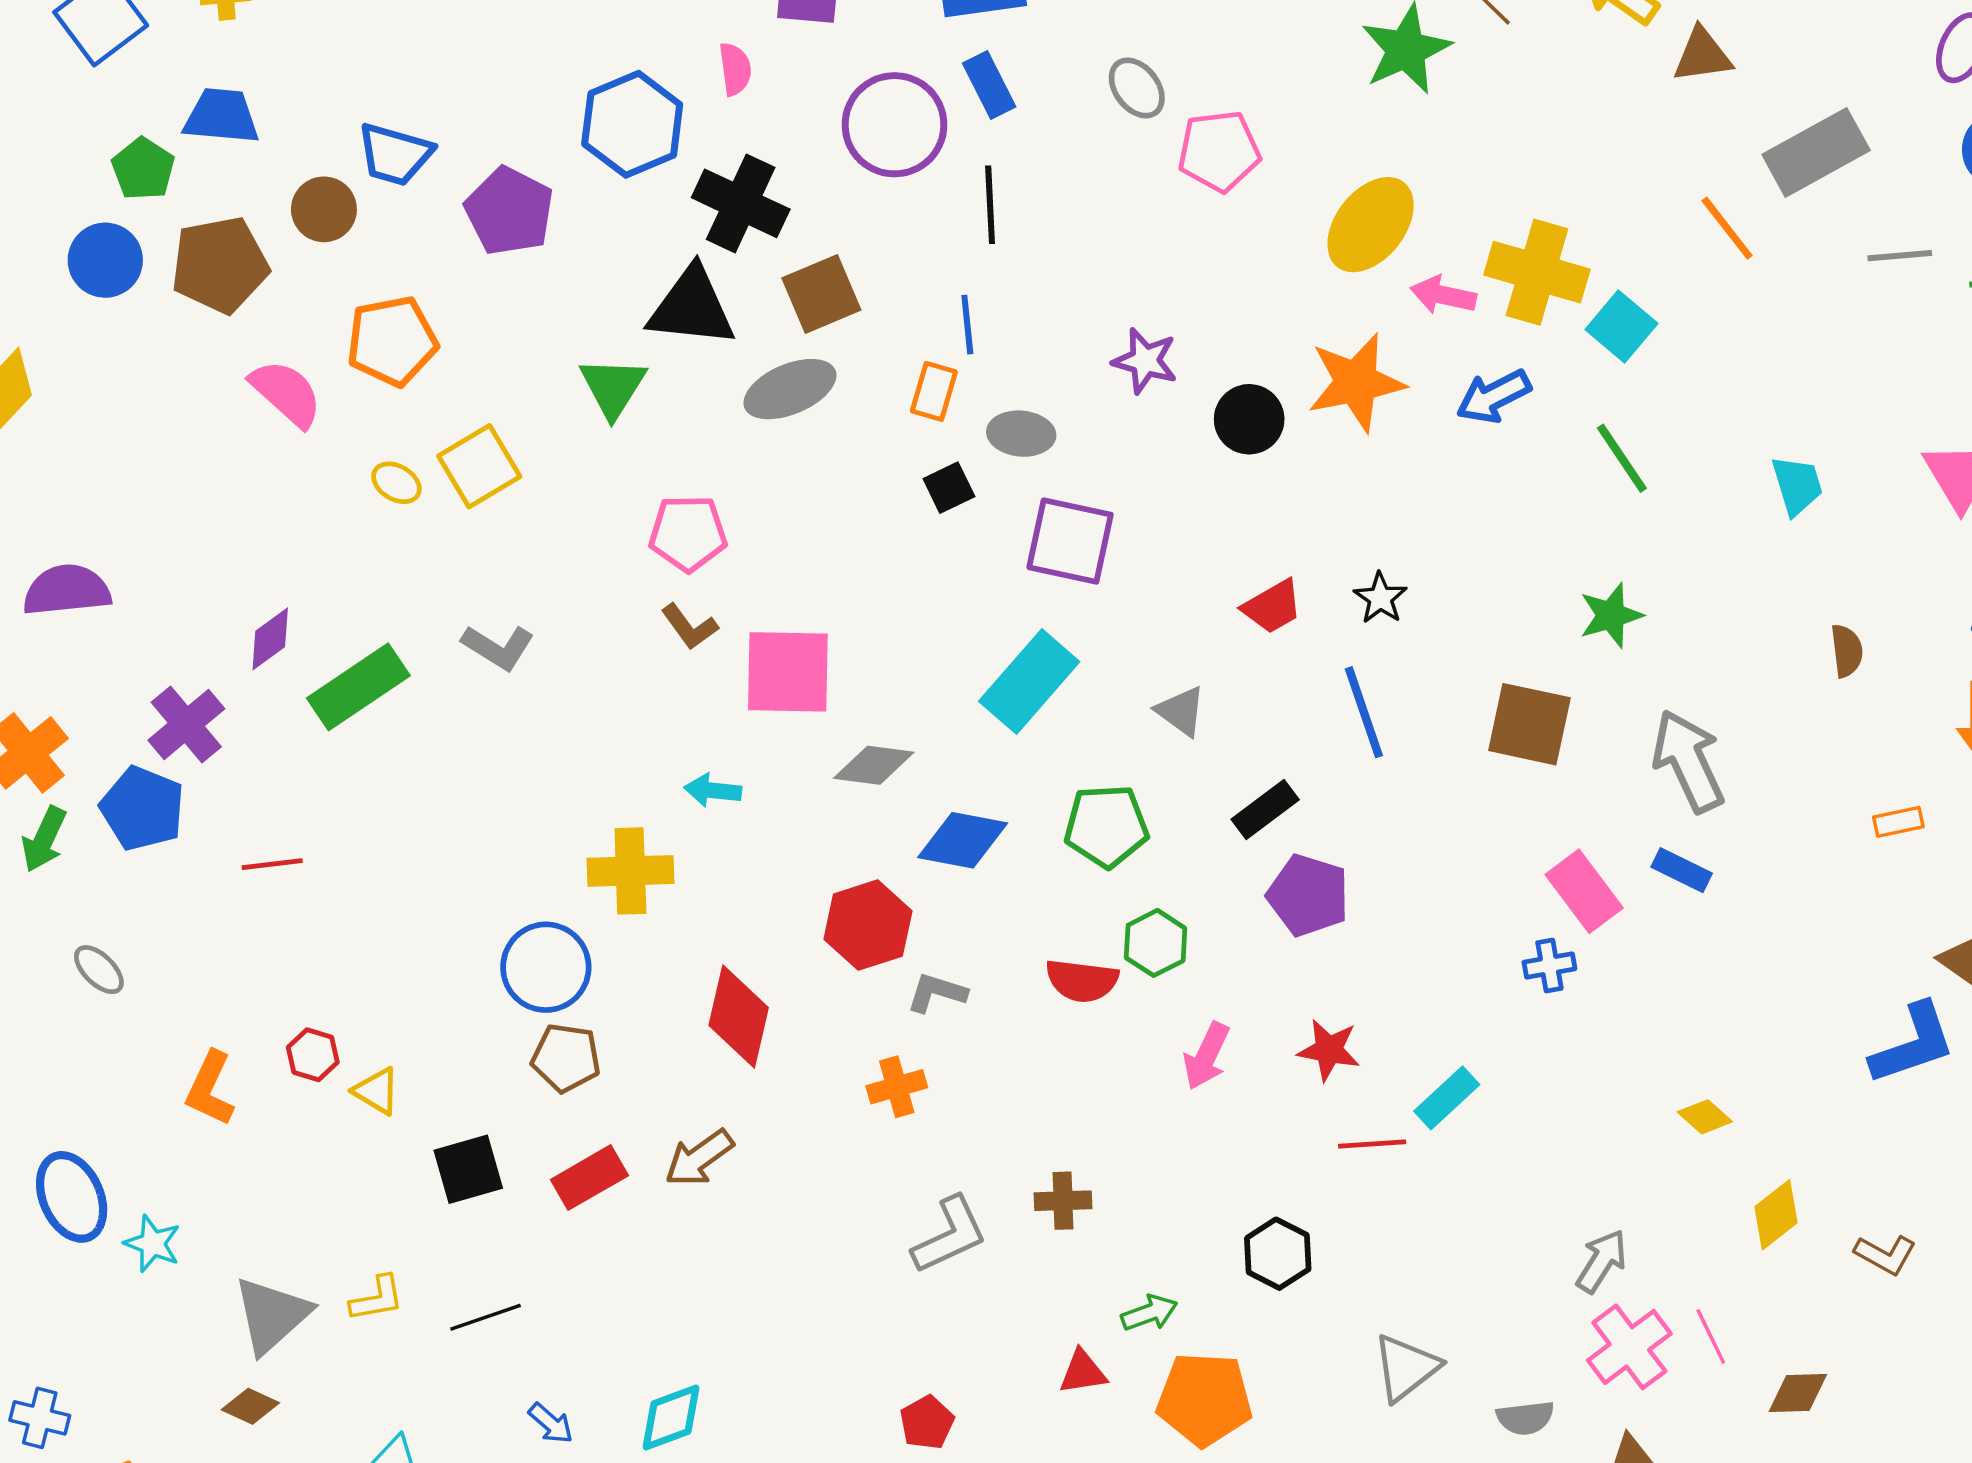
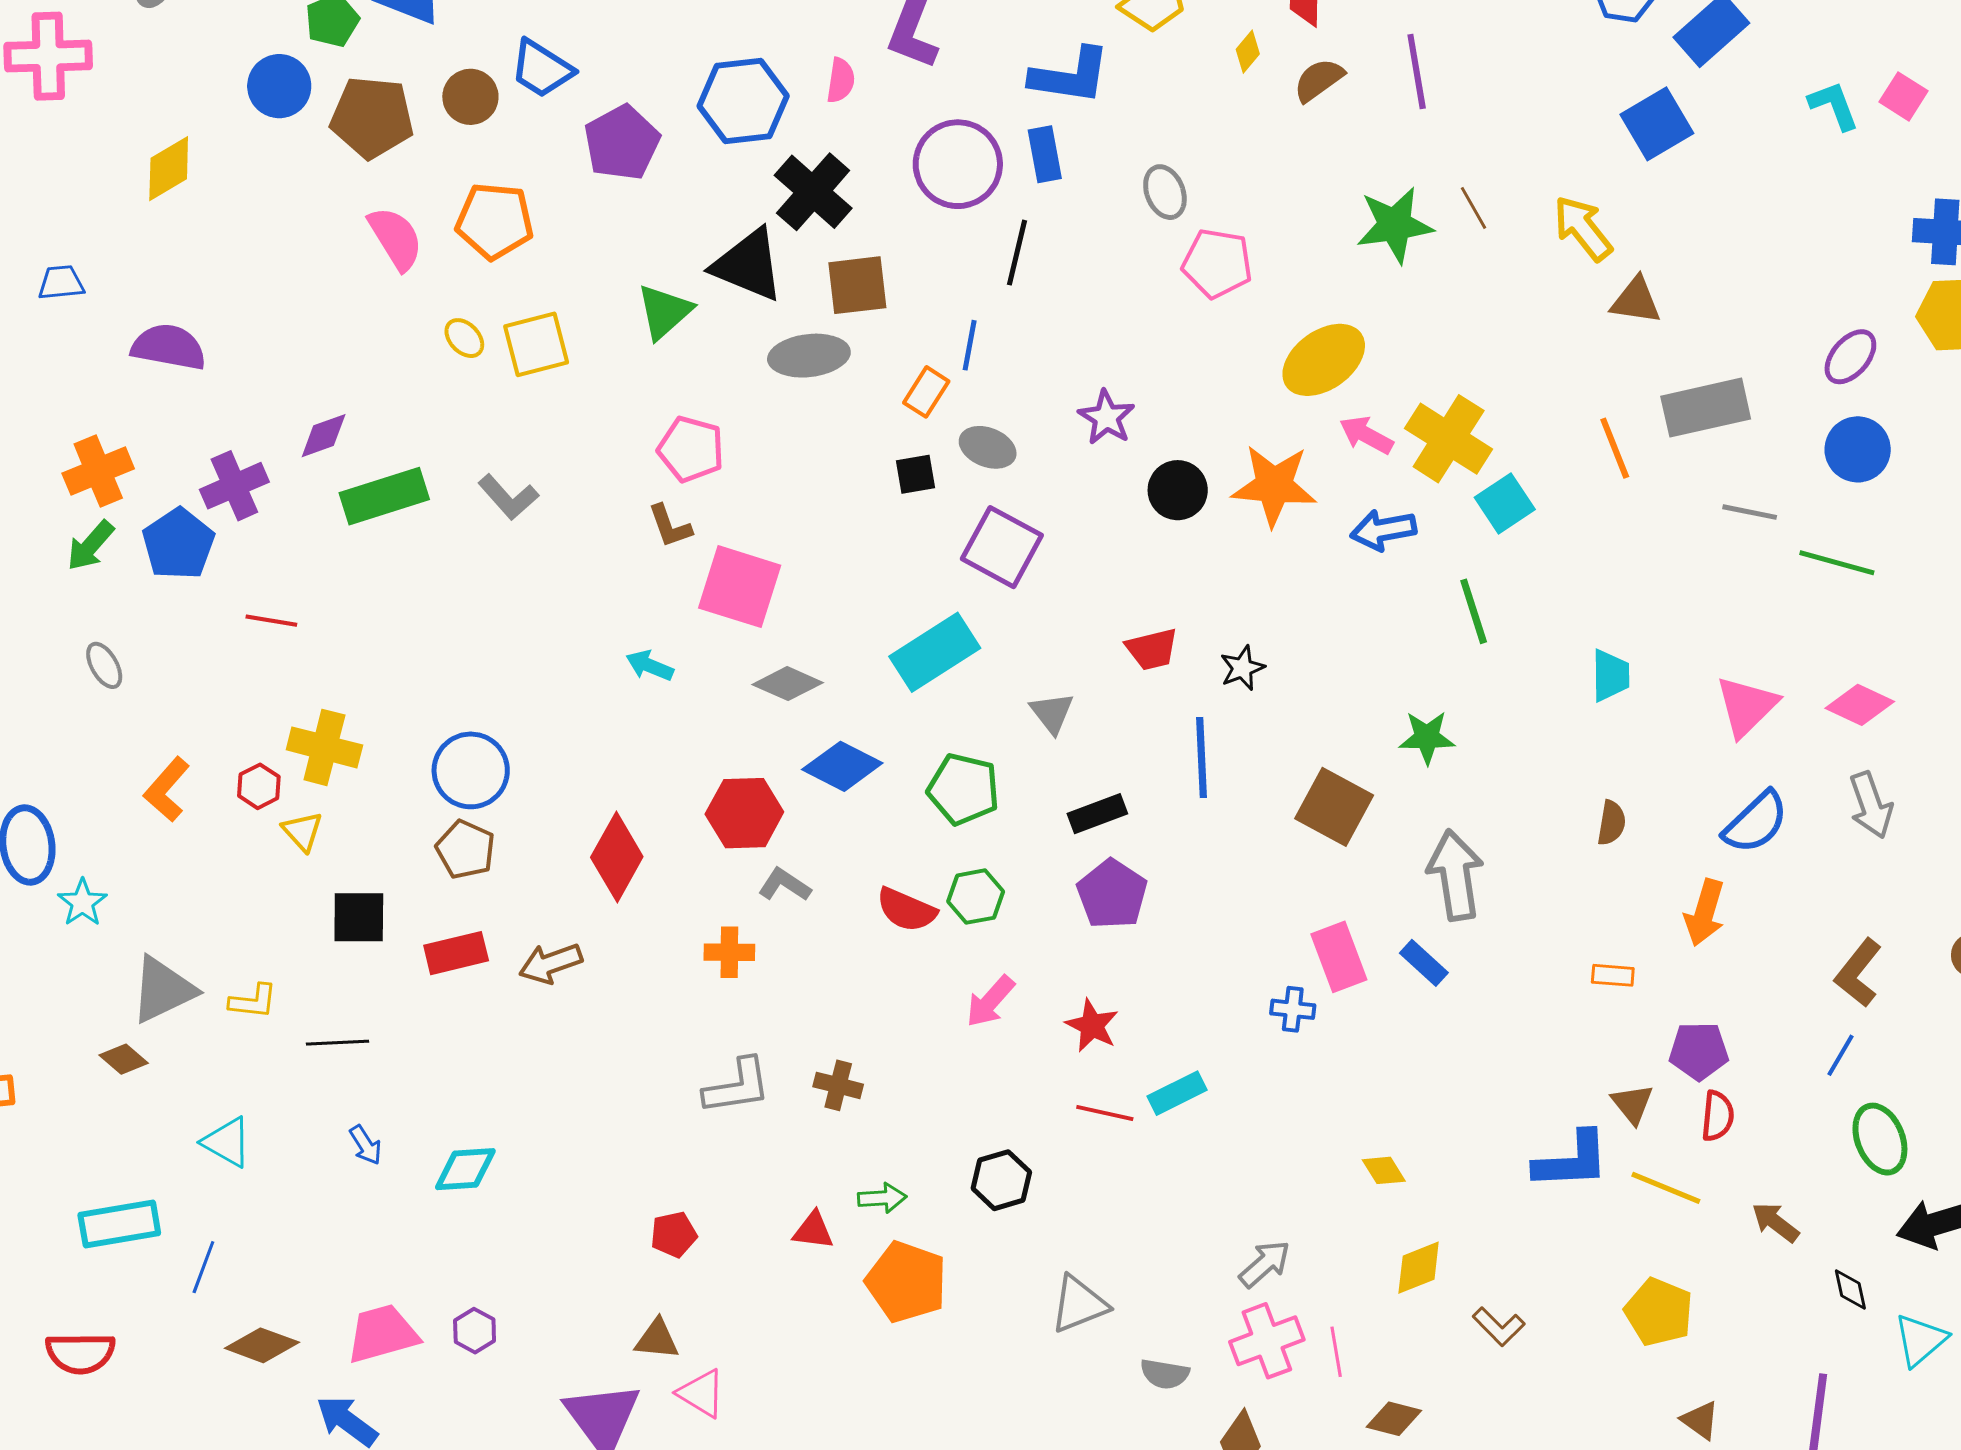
yellow cross: (630, 871) -> (324, 747), moved

